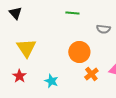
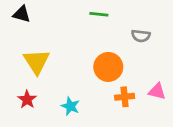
black triangle: (15, 13) -> (22, 14), turned -32
orange cross: (91, 74) -> (125, 97), turned 32

